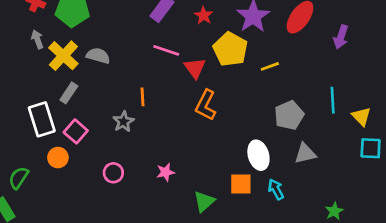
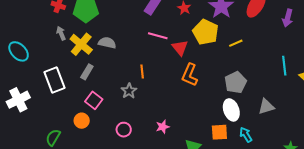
gray pentagon: (289, 115) -> (236, 82), moved
white rectangle: (42, 119) -> (55, 80), moved

